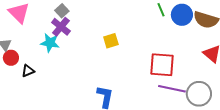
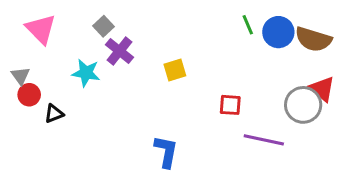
purple cross: (61, 27) -> (120, 51), moved
red square: (162, 65) -> (230, 105), moved, size x0.6
gray circle: (199, 94) -> (303, 105), moved

